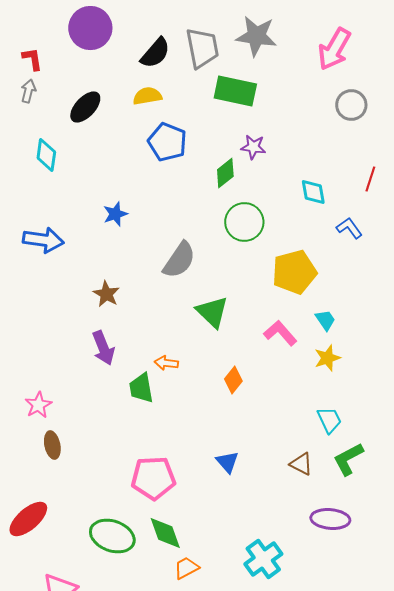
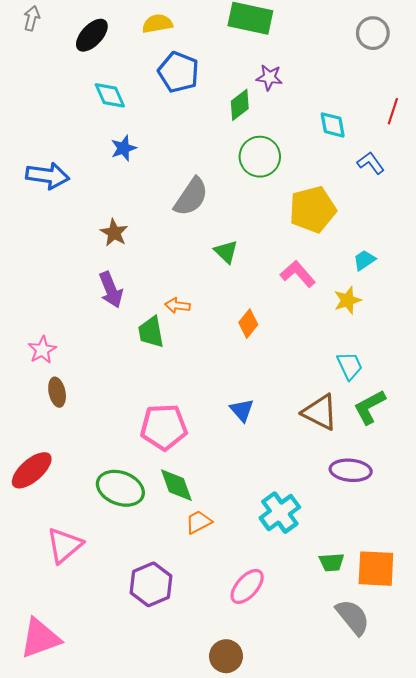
cyan diamond: (46, 155) -> (110, 95), moved, turned -32
green triangle: (212, 312) -> (226, 252), size x0.7
cyan trapezoid: (325, 320) -> (364, 260), moved, turned -90
brown triangle: (301, 464) -> (320, 412), size x1.5

